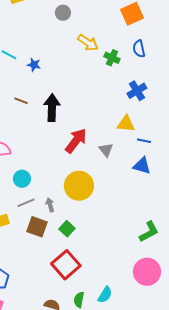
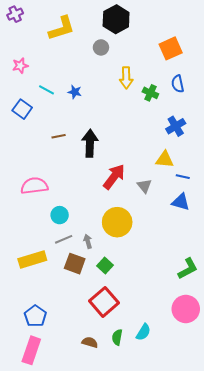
yellow arrow: (88, 43) -> (126, 78), turned 55
blue star: (34, 65) -> (75, 92), moved
brown line: (21, 101) -> (59, 136), turned -32

